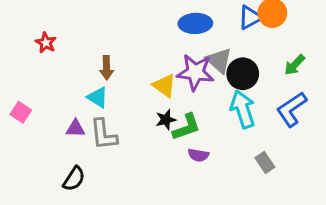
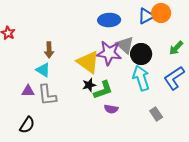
yellow triangle: (164, 86) -> (88, 62), size x1.4

